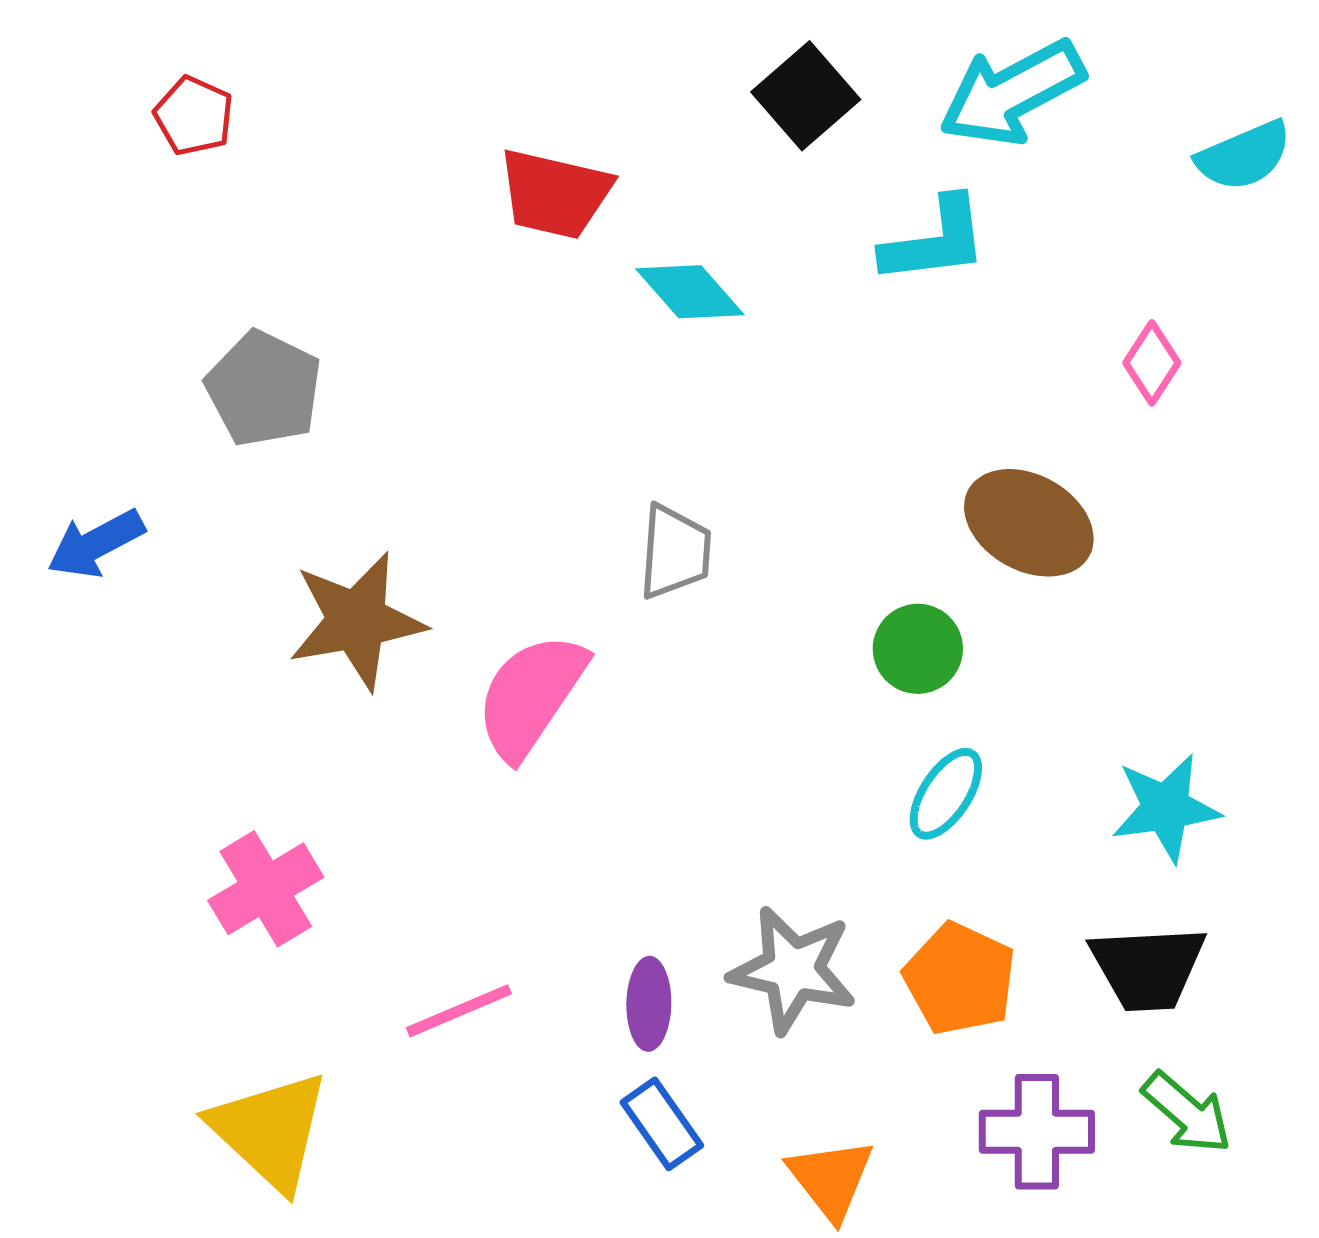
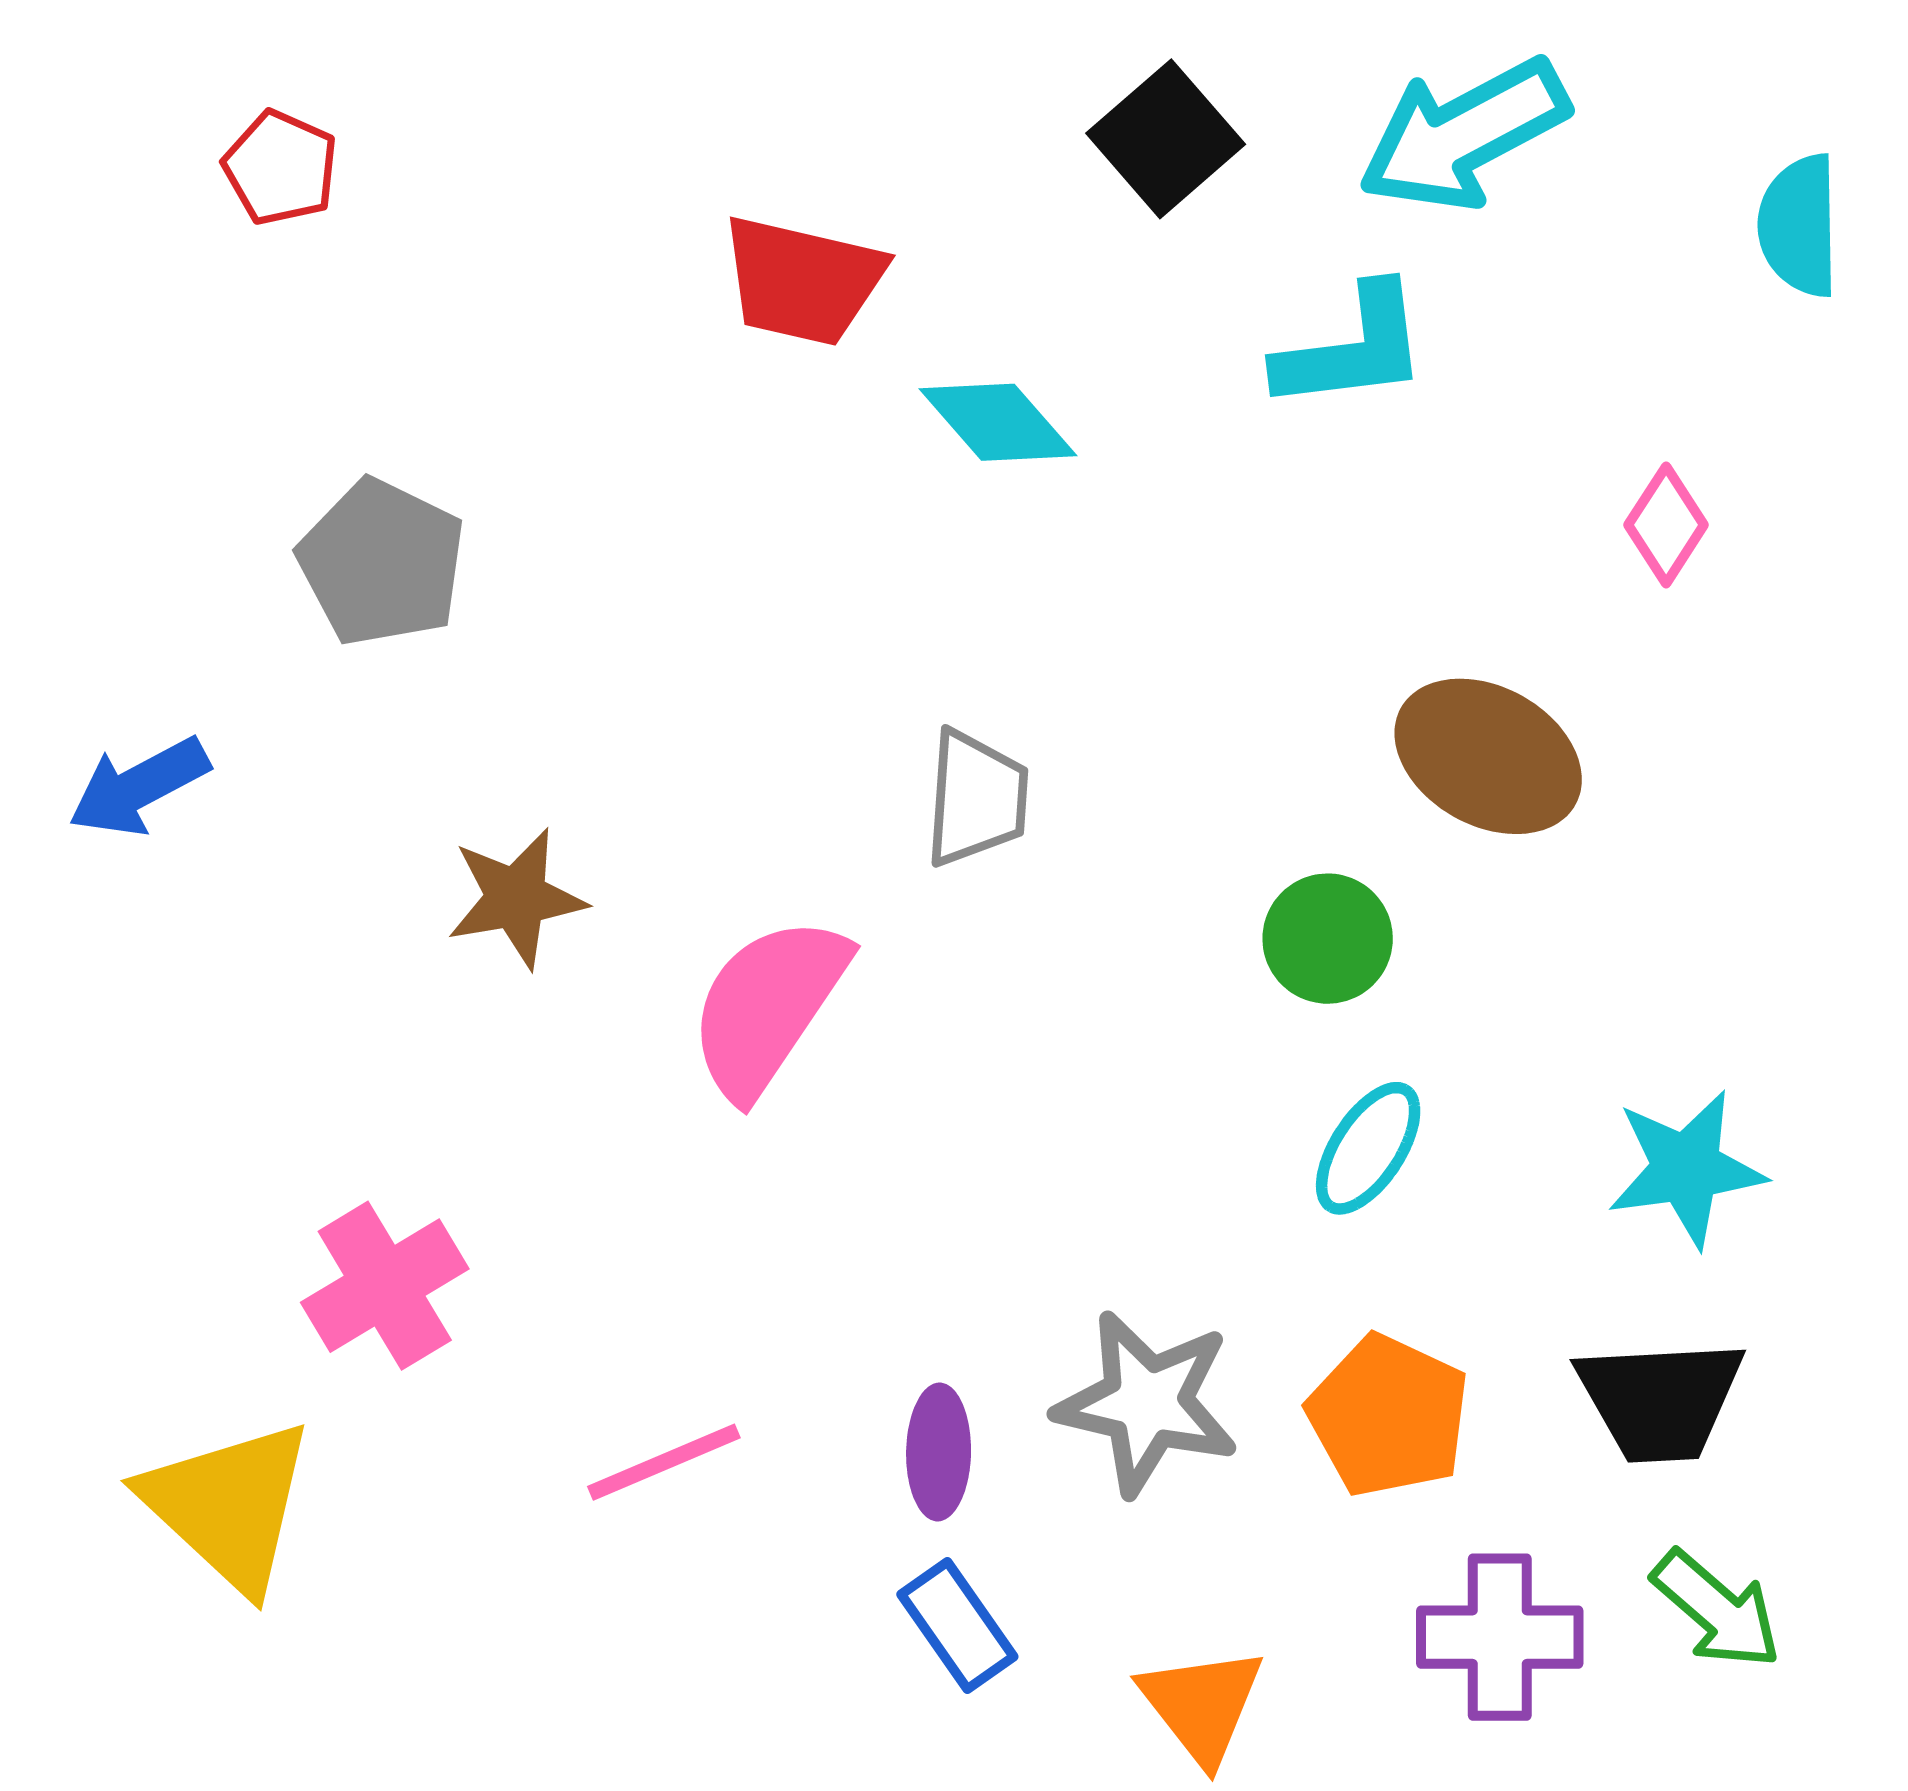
cyan semicircle: (1244, 156) -> (1799, 226), turned 112
brown star: (357, 621) -> (516, 898), size x0.7
yellow triangle: (270, 1131) -> (228, 1505), moved

